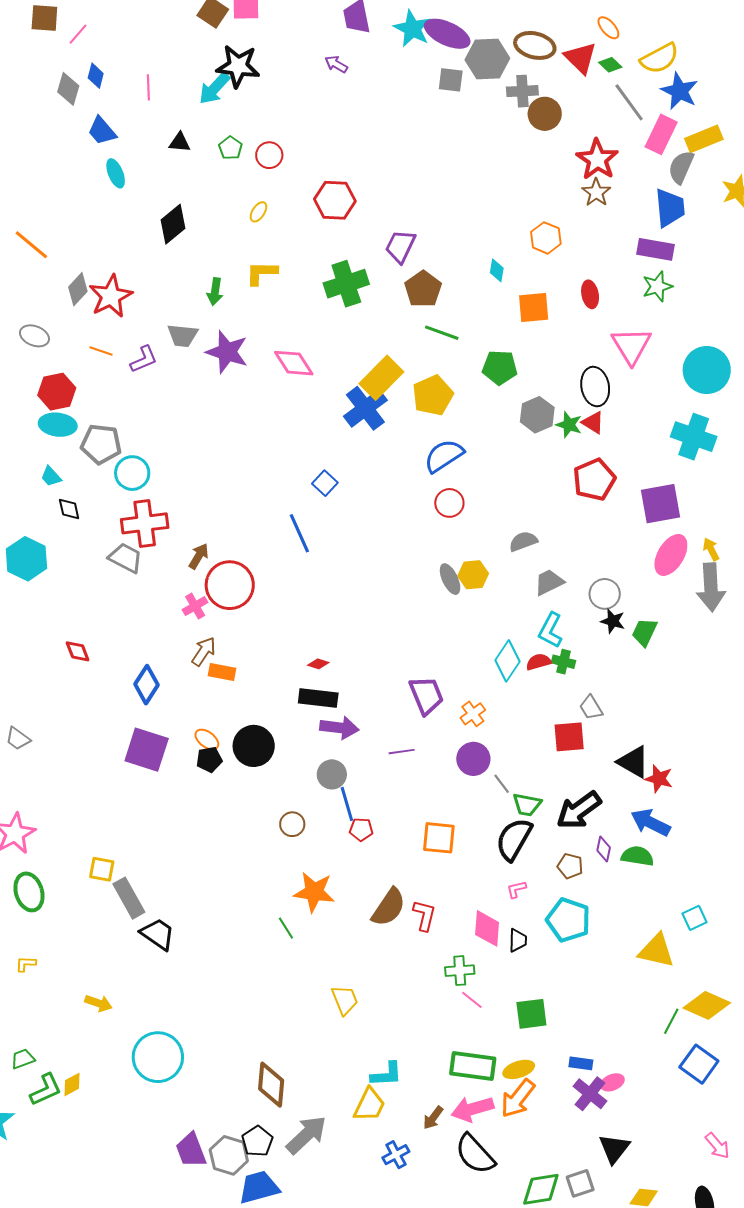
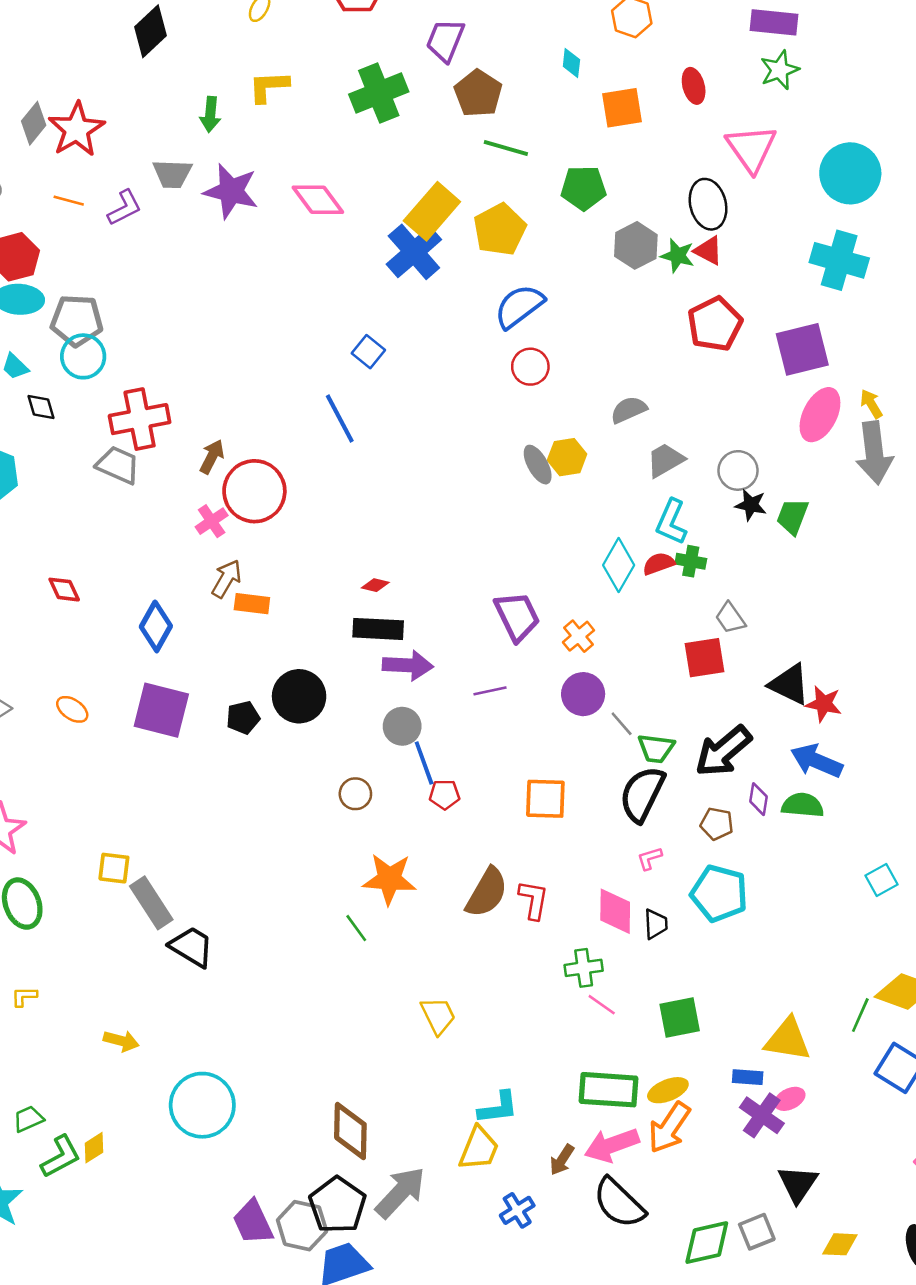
cyan circle: (132, 473) -> (83, 356), moved
orange ellipse: (207, 739) -> (72, 709), moved
yellow triangle: (656, 951) -> (788, 1040), moved
black pentagon: (257, 1141) -> (337, 1205), size x1.4

